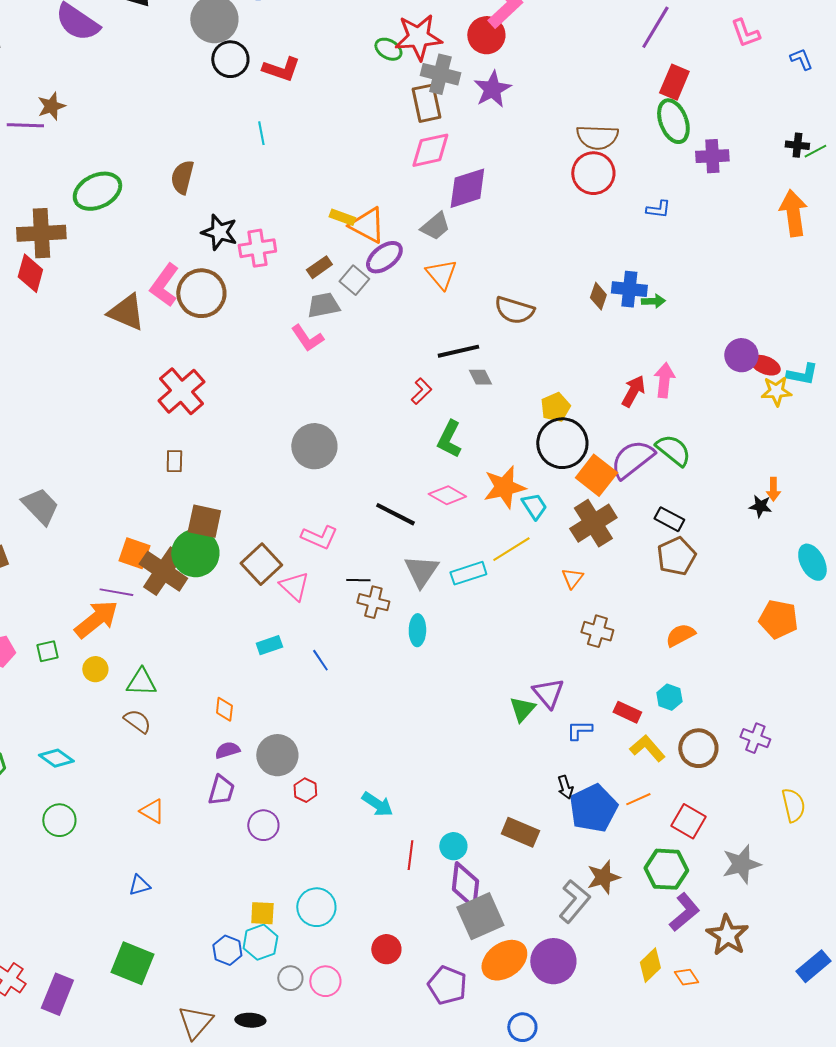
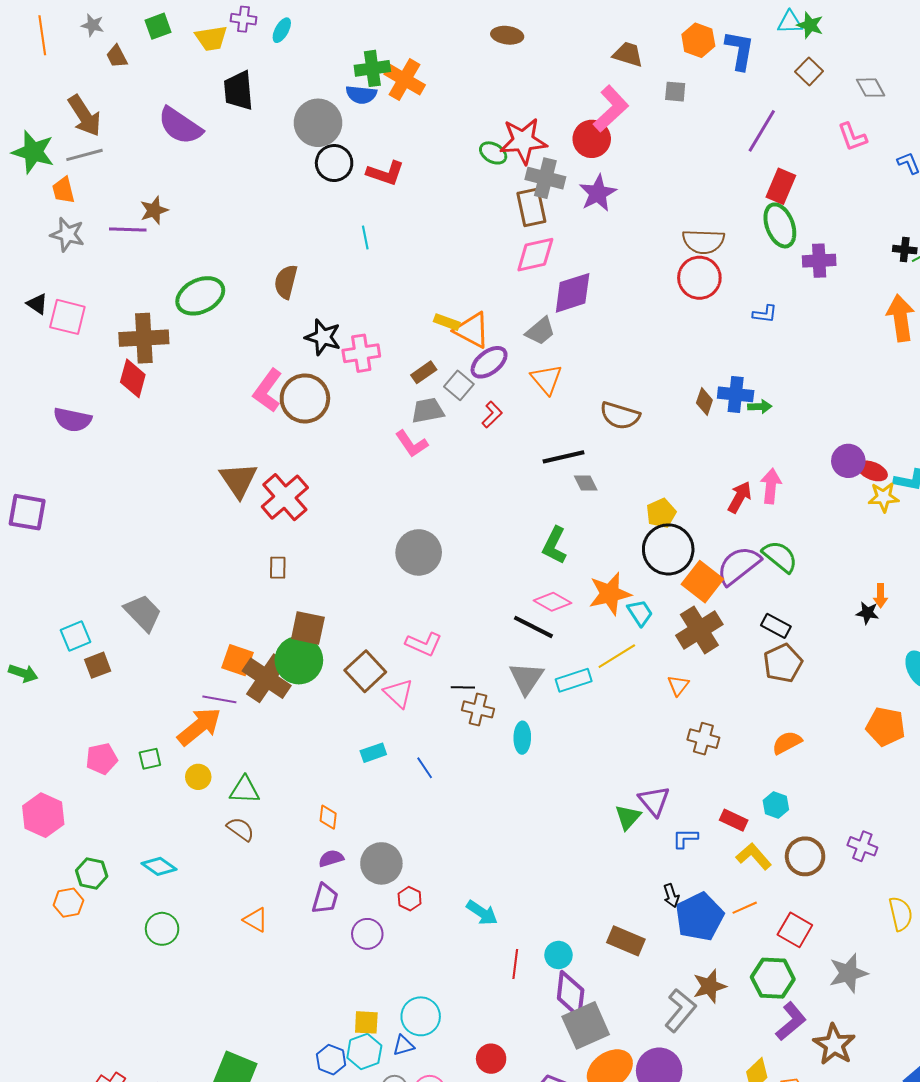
brown triangle: (126, 312) -> (238, 480), moved, turned 33
red L-shape: (421, 391) -> (492, 415), moved
black line: (395, 514) -> (533, 627), moved
blue triangle: (139, 885) -> (404, 1046), moved

